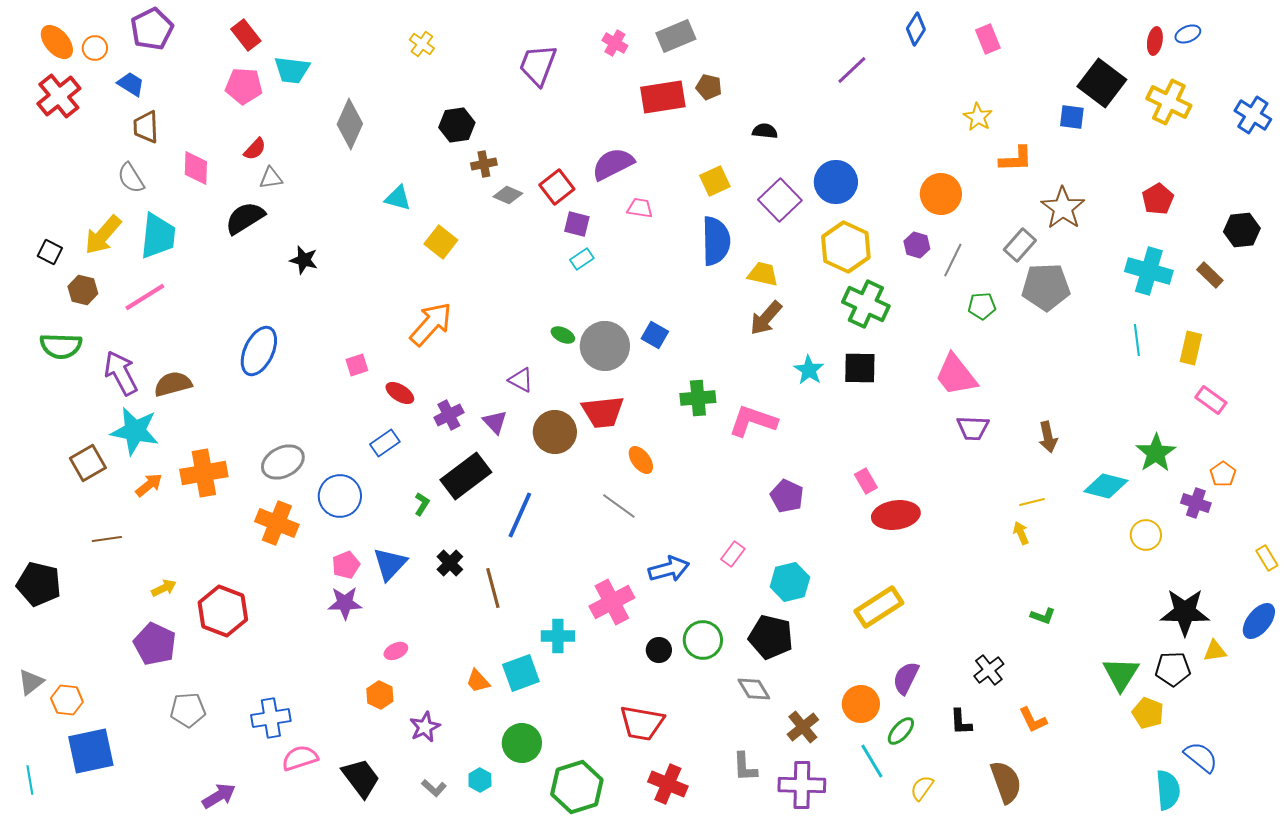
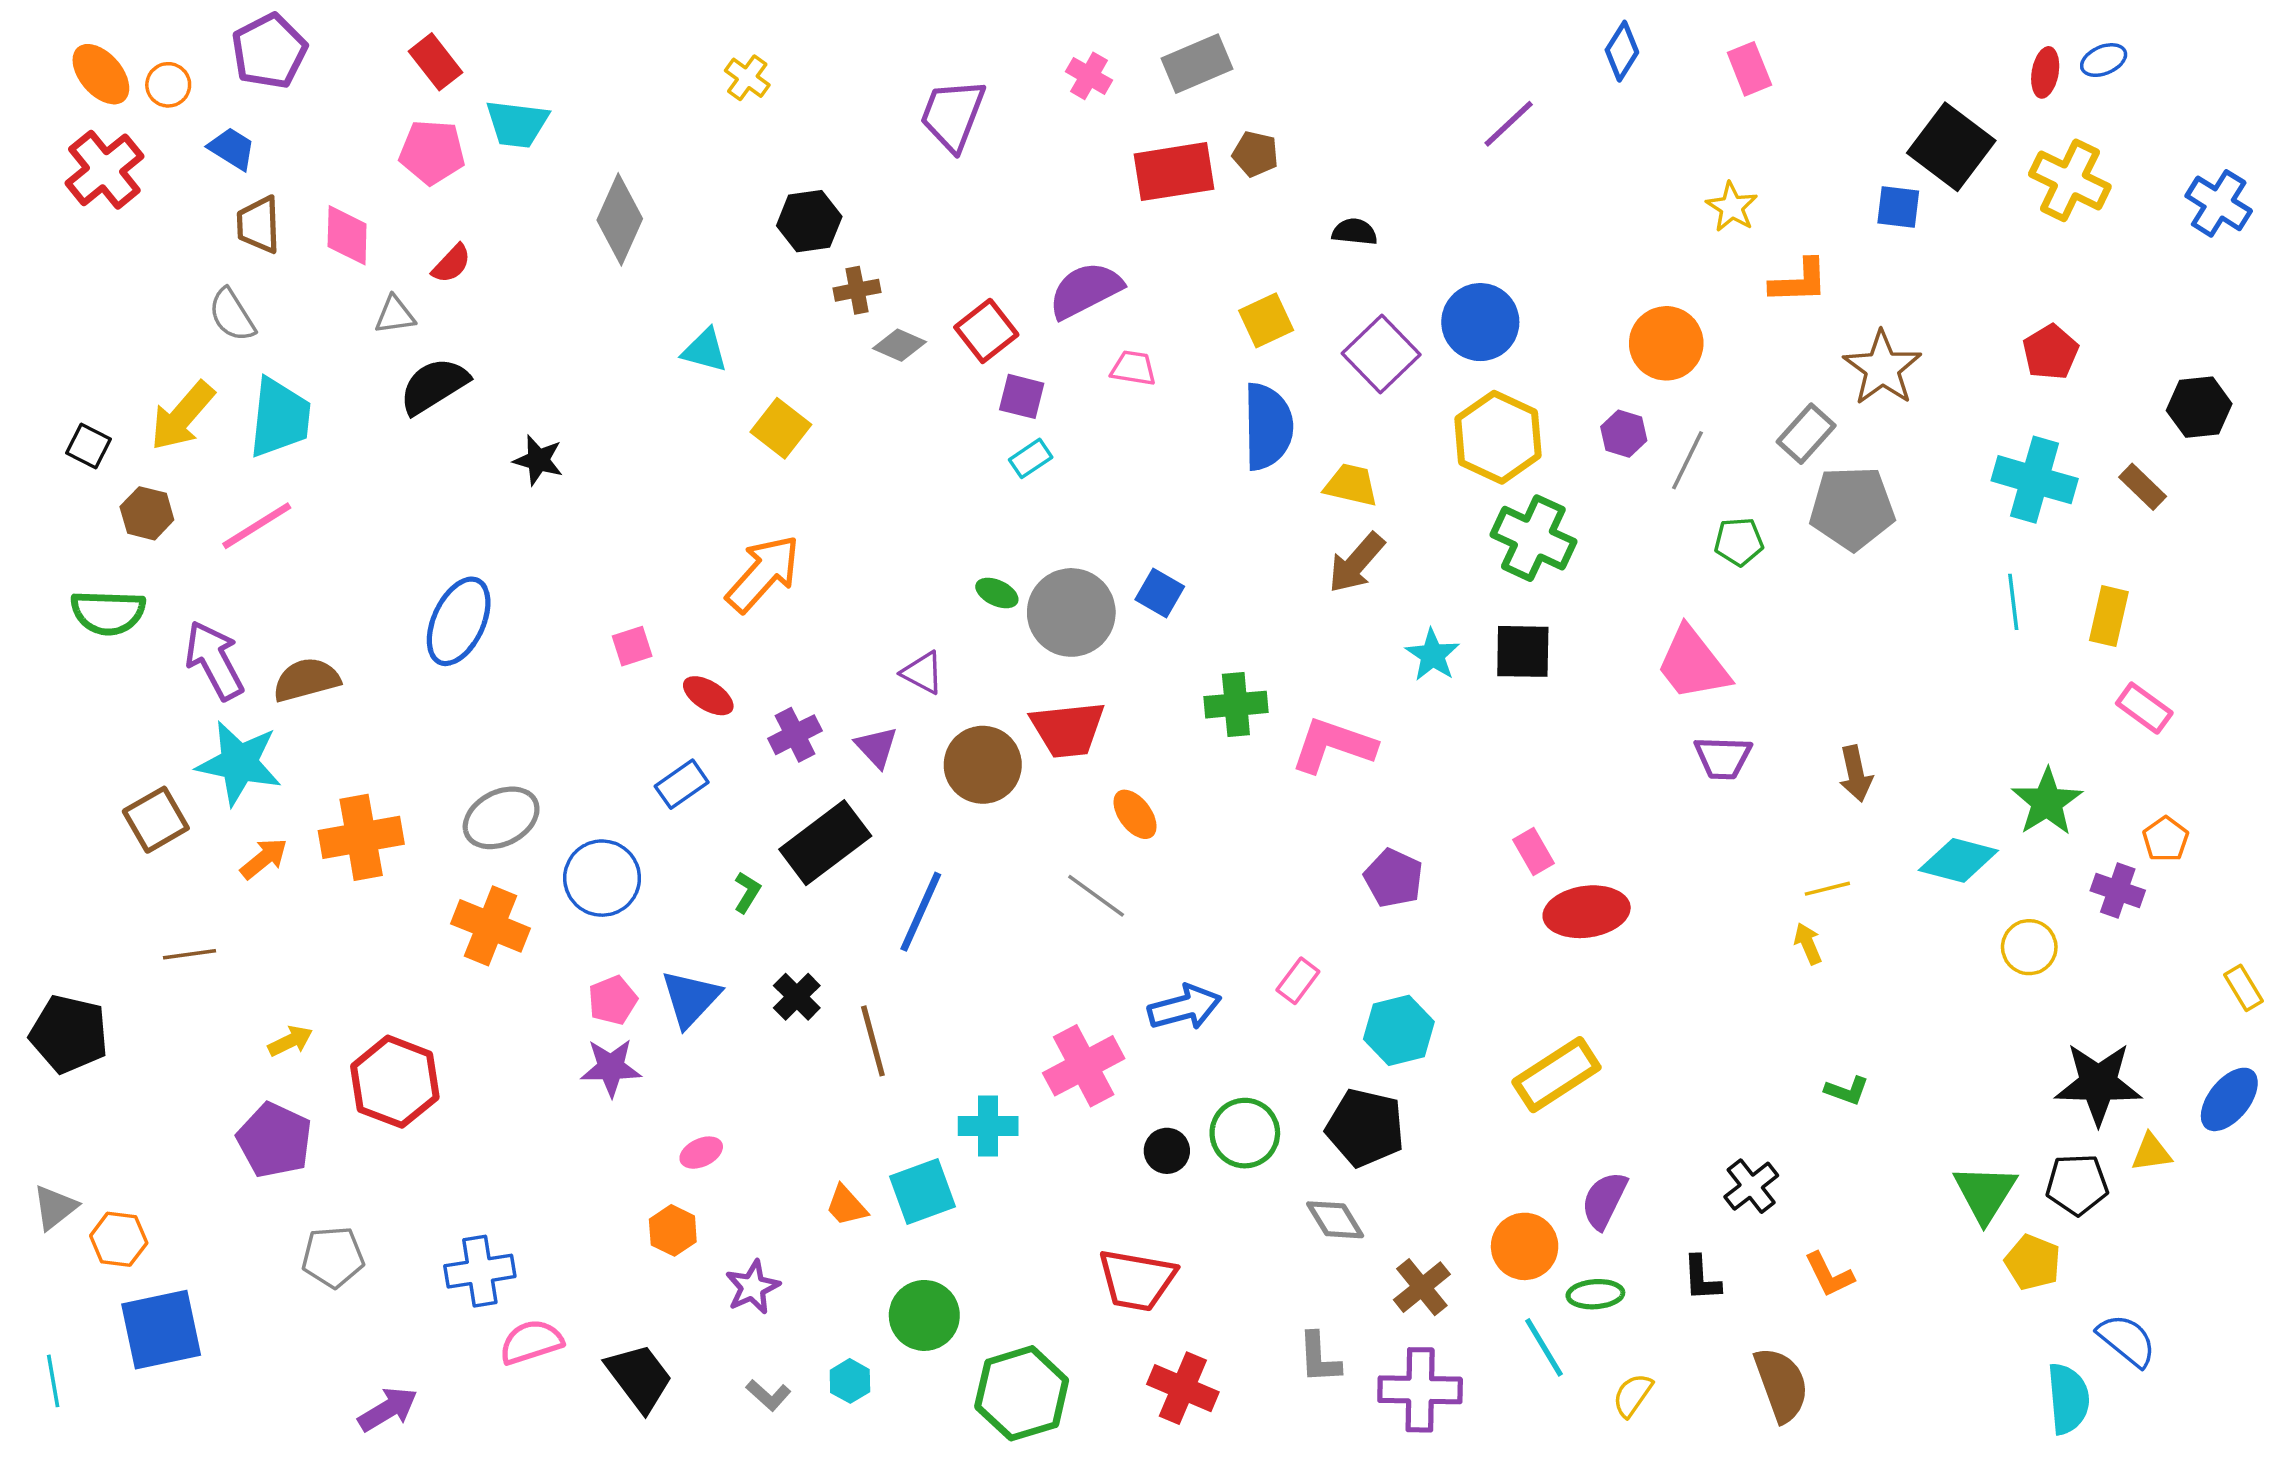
pink diamond: (196, 168) -> (347, 235), moved
gray triangle: (271, 178) -> (395, 315), moved
green ellipse: (901, 731) -> (1595, 1294), turned 44

